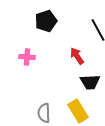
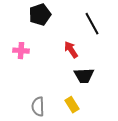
yellow rectangle: (78, 111) -> (72, 105), size x0.7

